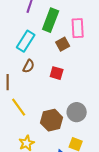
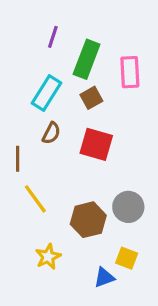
brown square: (63, 44) -> (91, 98), moved
red square: (57, 73) -> (96, 144), size x1.5

